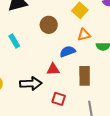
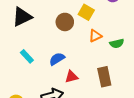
brown circle: (49, 25) -> (65, 22), moved
blue semicircle: (68, 51) -> (57, 59), moved

